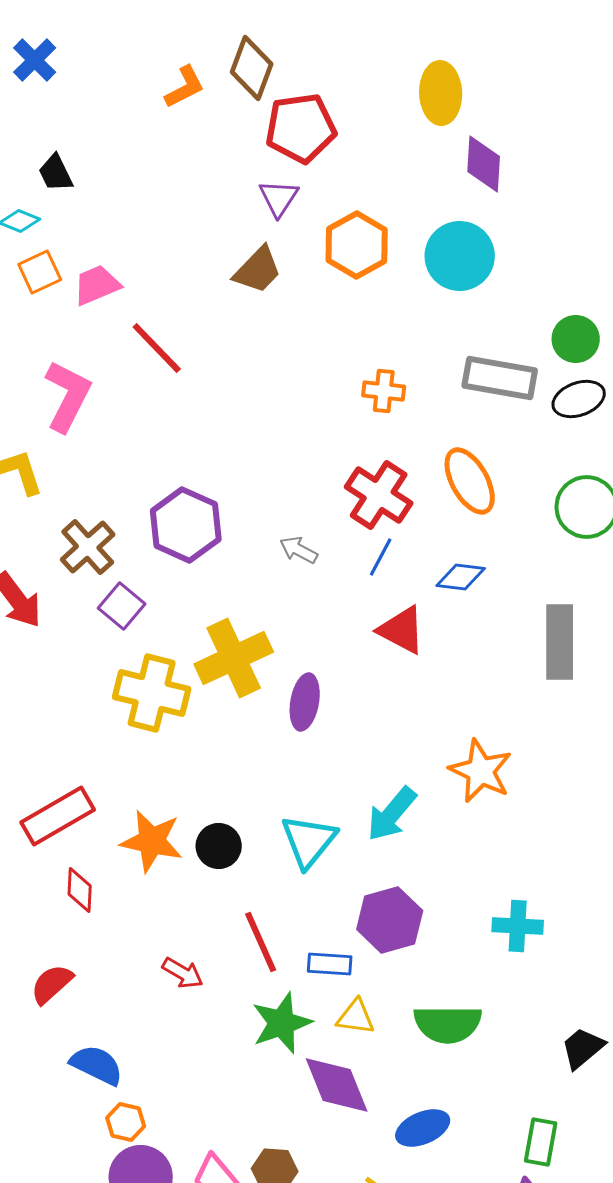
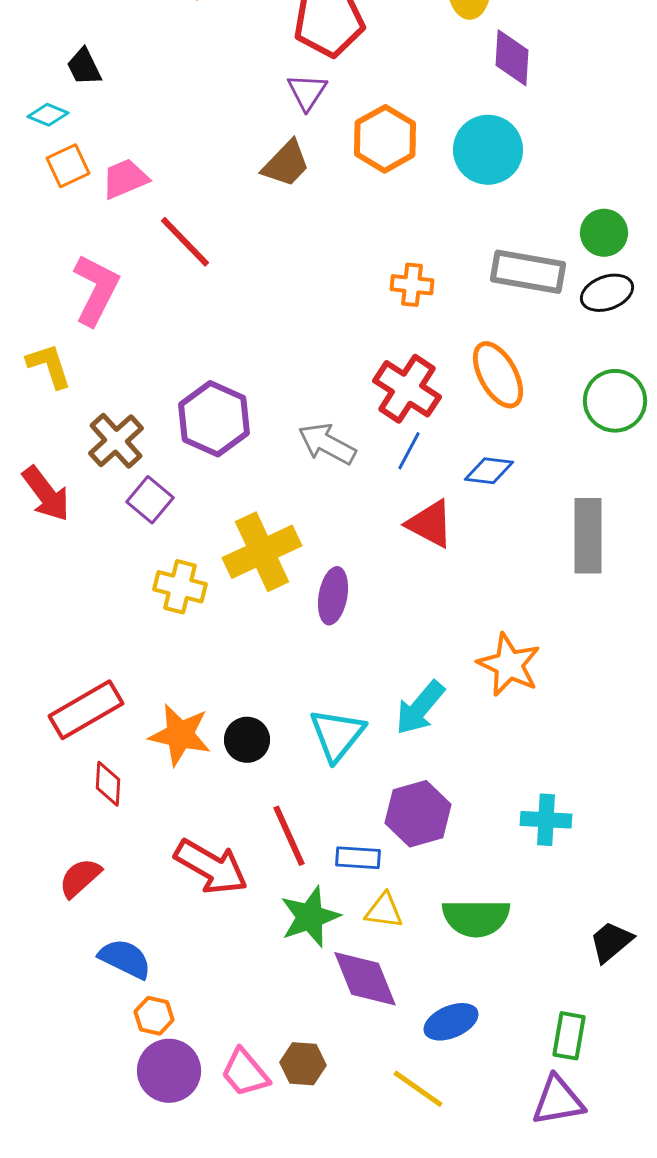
gray arrow: (299, 550) -> (327, 444), size x1.5
yellow cross: (152, 693) -> (180, 587), size x0.7
red arrow: (183, 973) -> (211, 867), size x1.8

